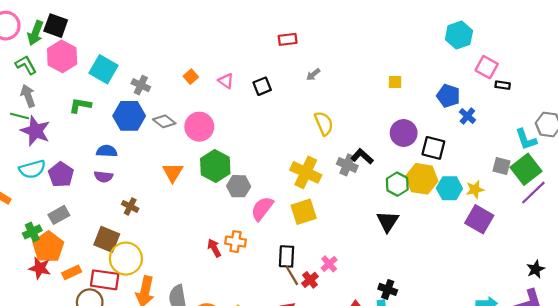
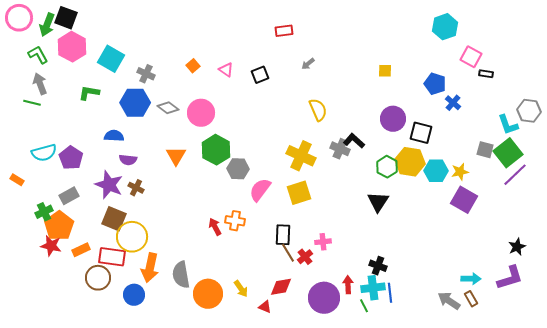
purple star: (35, 131) -> (109, 185), moved
purple semicircle: (104, 177) -> (128, 160), moved
pink cross: (329, 264) -> (323, 242), turned 35

